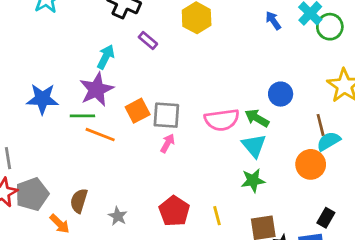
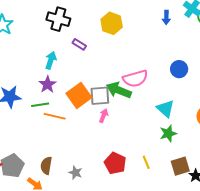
blue arrow: (273, 21) -> (166, 17), turned -136
purple star: (97, 89) -> (48, 84), size x0.7
orange square: (138, 111) -> (79, 95), size x1.4
green arrow: (257, 118) -> (119, 90), moved, size x1.4
pink semicircle: (222, 120) -> (135, 79), moved

